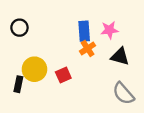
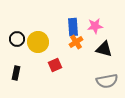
black circle: (19, 28) -> (17, 39), moved
yellow circle: (34, 69) -> (38, 42), moved
gray semicircle: (123, 93) -> (107, 81), turned -60

